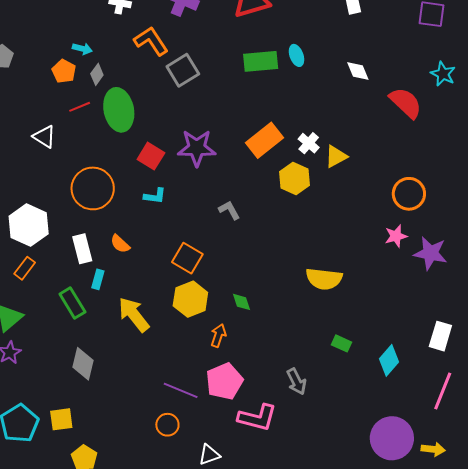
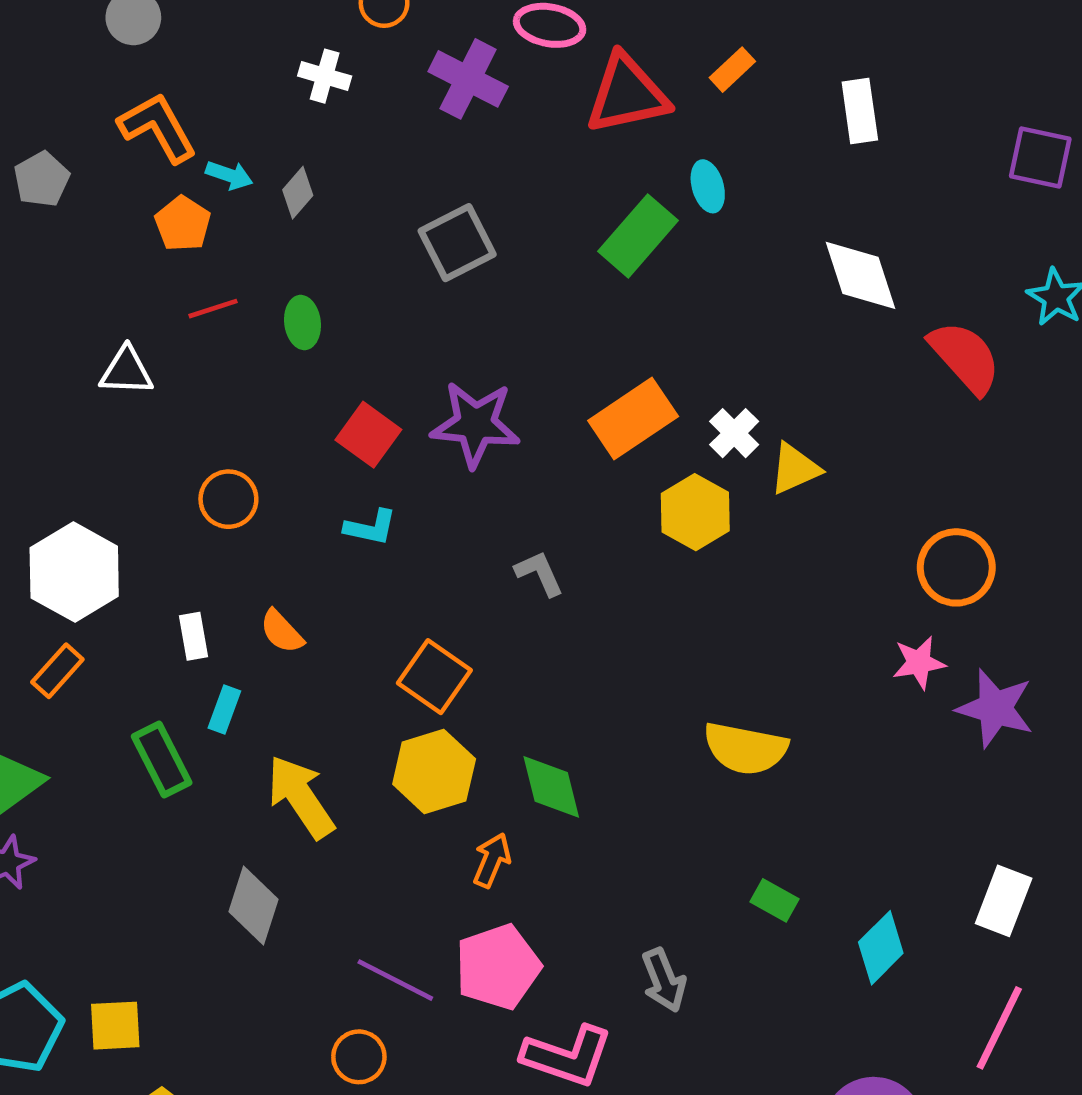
orange L-shape: (151, 41) -> (158, 127), moved
cyan ellipse: (297, 55) -> (708, 186), moved
green rectangle: (261, 61) -> (638, 236), turned -48
white diamond: (358, 71) -> (860, 275), size x1.5
gray diamond: (97, 74) -> (298, 193), moved
green ellipse: (119, 110) -> (303, 323), size x0.5
white triangle: (44, 137) -> (126, 371), turned -35
orange circle: (93, 188) -> (228, 499), size x0.6
white rectangle: (82, 249) -> (193, 636), size x0.7
green diamond: (242, 302) -> (551, 787), size x1.5
gray diamond: (83, 364) -> (253, 905), moved

